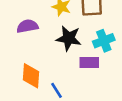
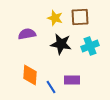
purple rectangle: (89, 63) -> (72, 80), moved

